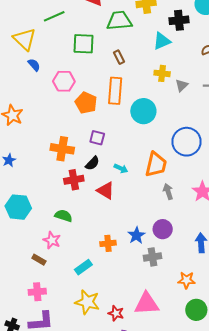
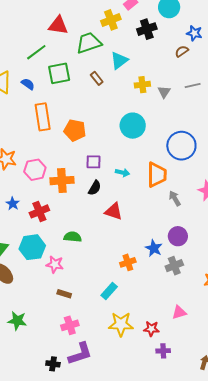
green line: (54, 16) -> (36, 52), moved
cyan triangle: (162, 41) -> (119, 60), moved
blue semicircle: (34, 65) -> (28, 84), moved
pink hexagon: (64, 81) -> (35, 170), moved
orange rectangle: (115, 91) -> (43, 117), moved
cyan arrow: (121, 168) -> (122, 173), moved
red cross: (74, 180) -> (39, 211), moved
green semicircle: (64, 216) -> (73, 237), moved
pink star: (52, 240) -> (55, 264), moved
pink triangle: (147, 304) -> (179, 312), size x0.6

